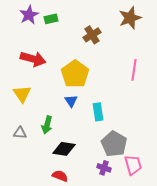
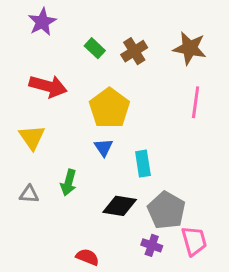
brown star: (130, 18) -> (190, 48), moved, turned 30
green rectangle: (51, 19) -> (95, 48), moved, turned 56
black diamond: (64, 149) -> (120, 206), moved

